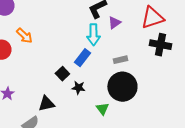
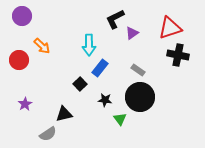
cyan arrow: (93, 35) -> (89, 45), moved
gray rectangle: (120, 60) -> (138, 70), turned 48
black star: (78, 88) -> (105, 100), moved

